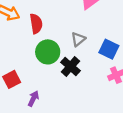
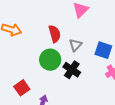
red semicircle: (36, 24) -> (55, 34), moved

